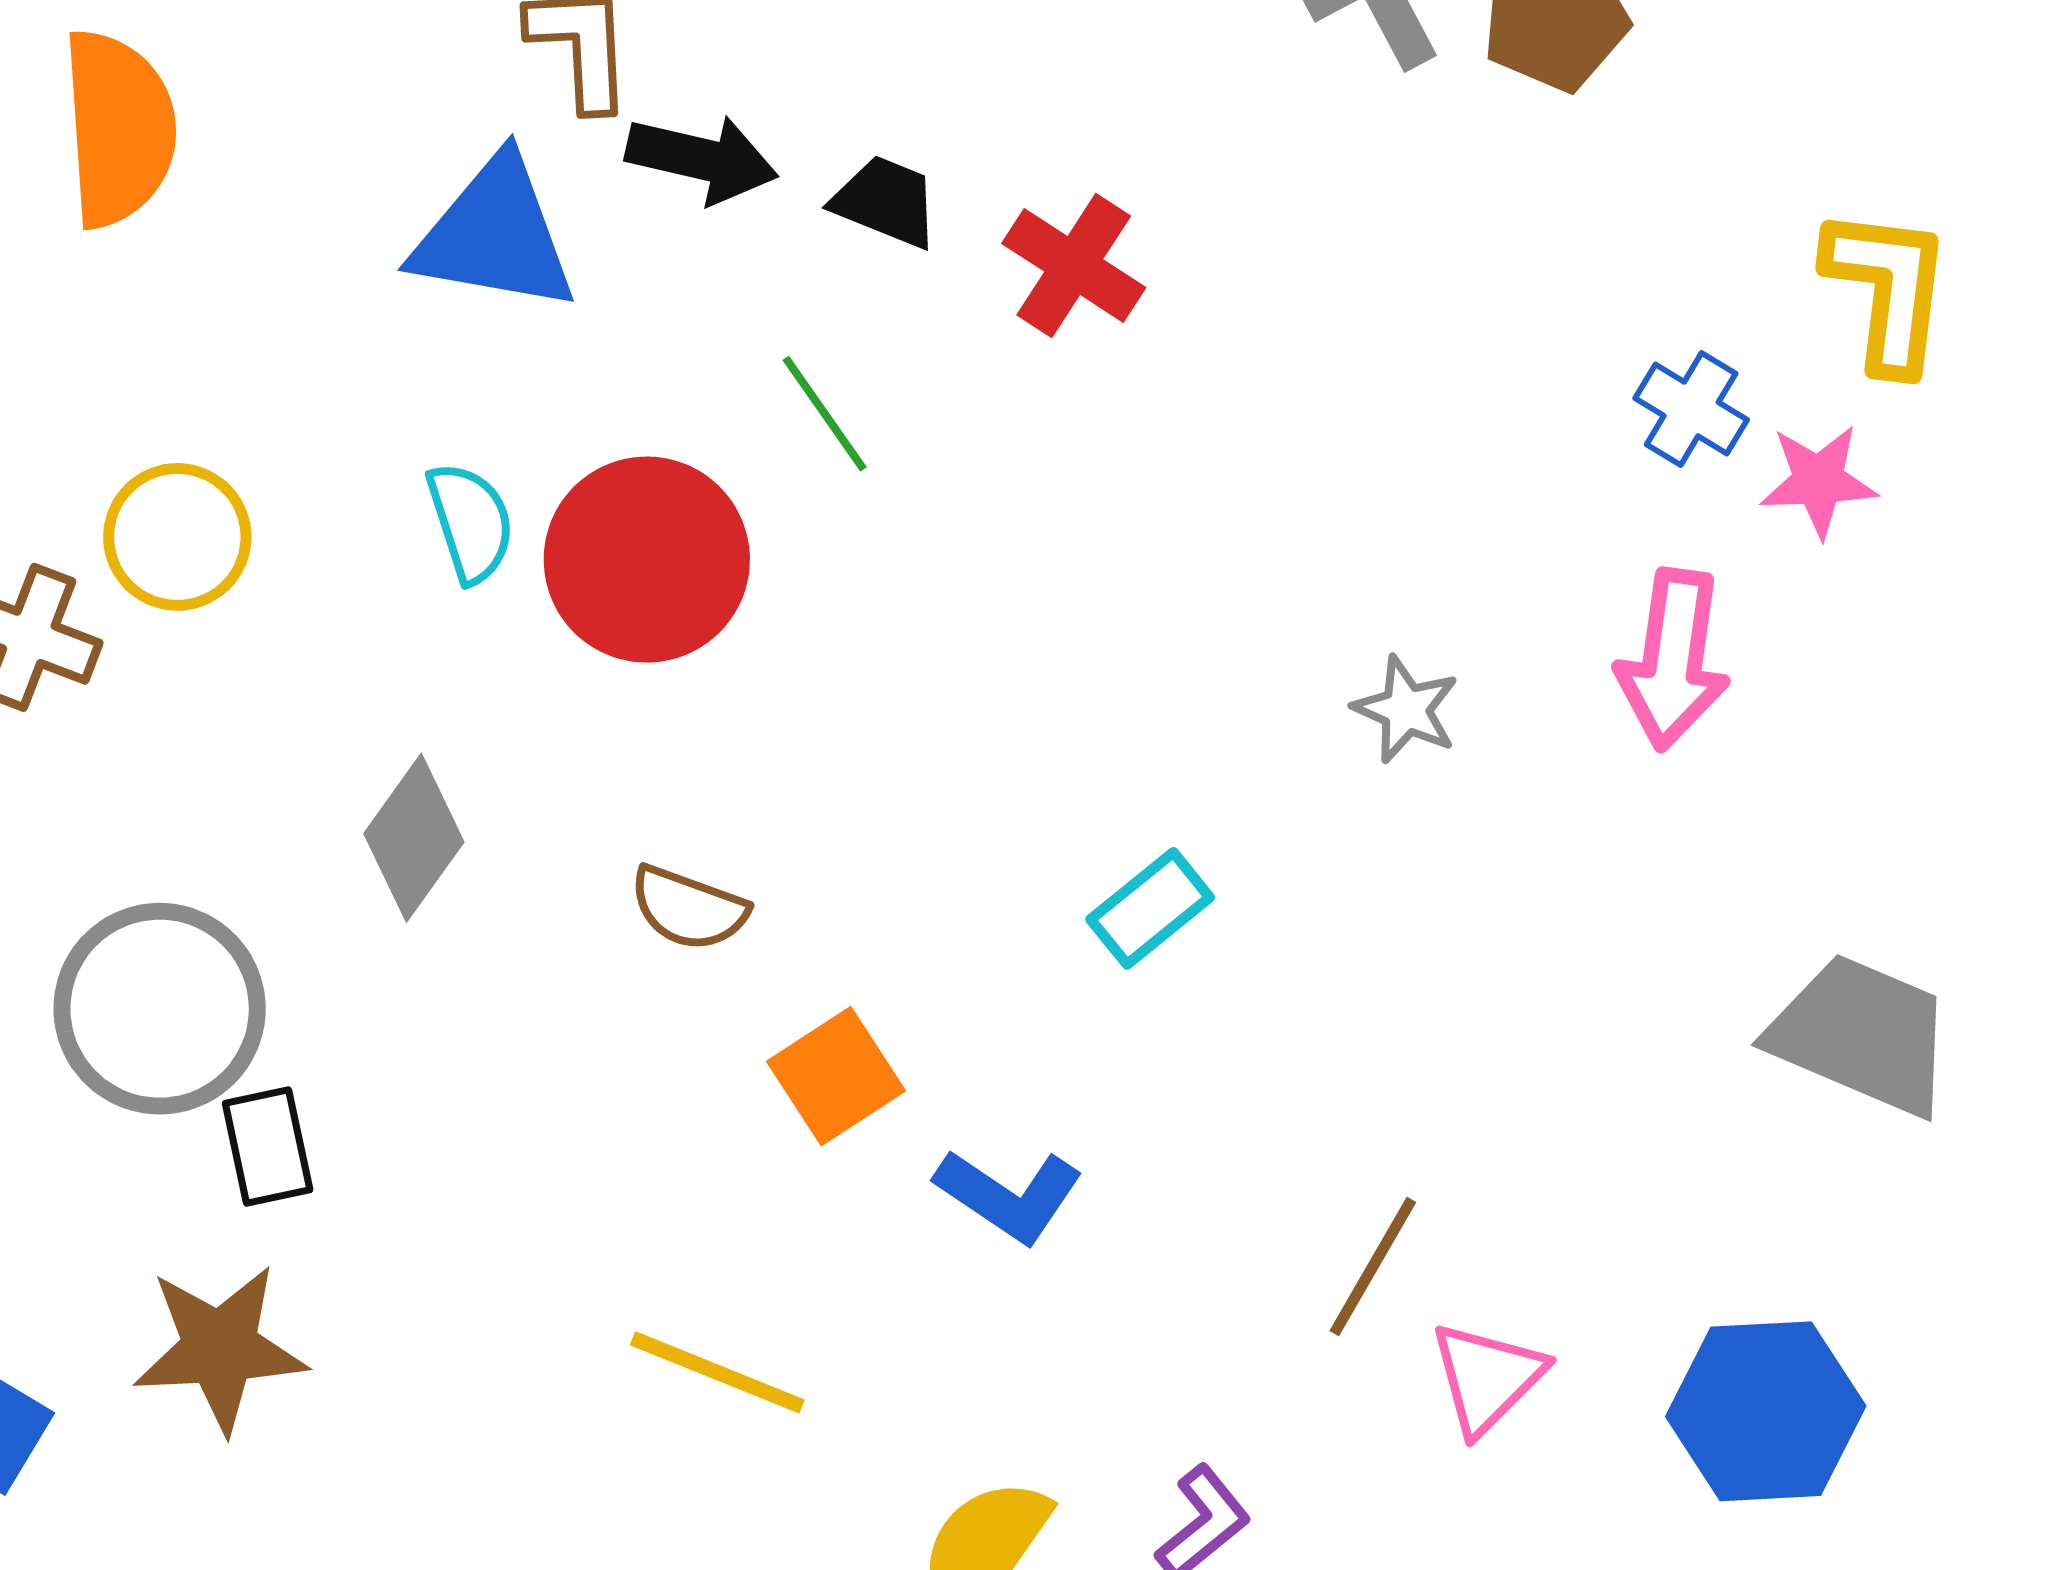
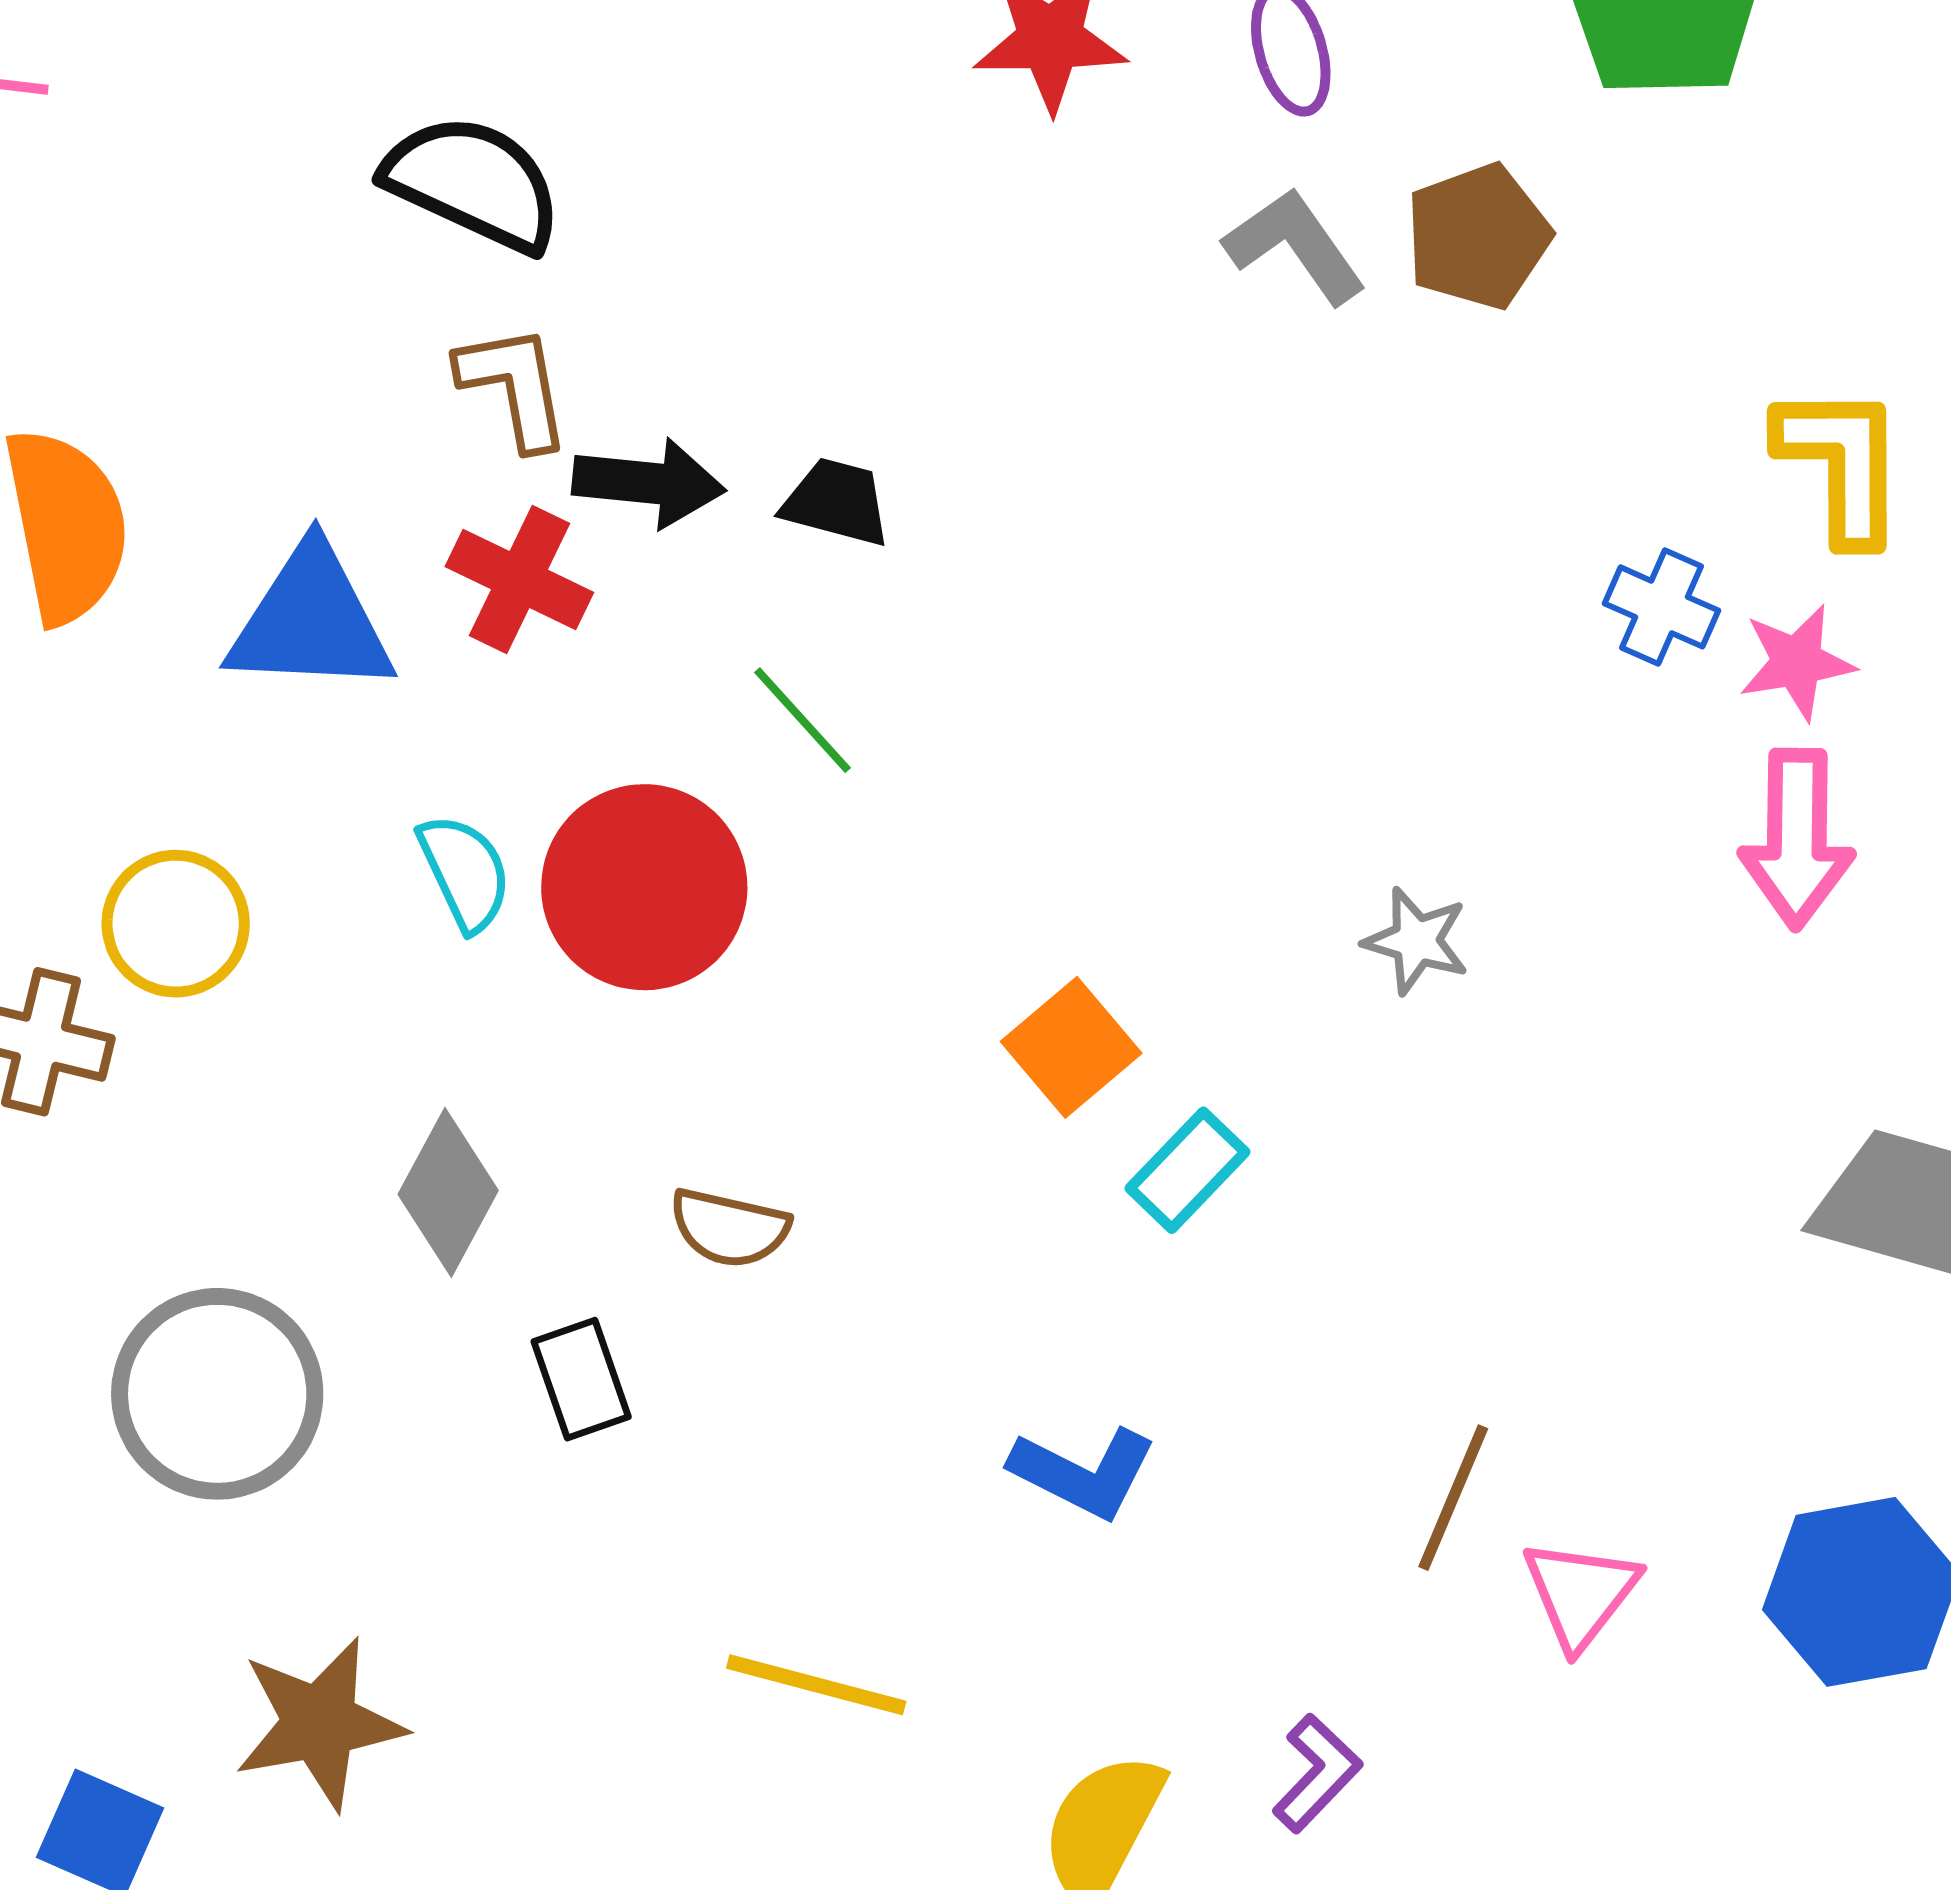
blue triangle: (495, 235) -> (311, 621), moved
red cross: (1074, 265) -> (519, 580), moved
pink arrow: (1673, 659) -> (1797, 839), moved
orange square: (836, 1076) -> (1071, 1047), moved
black rectangle: (268, 1147) -> (581, 1379), moved

